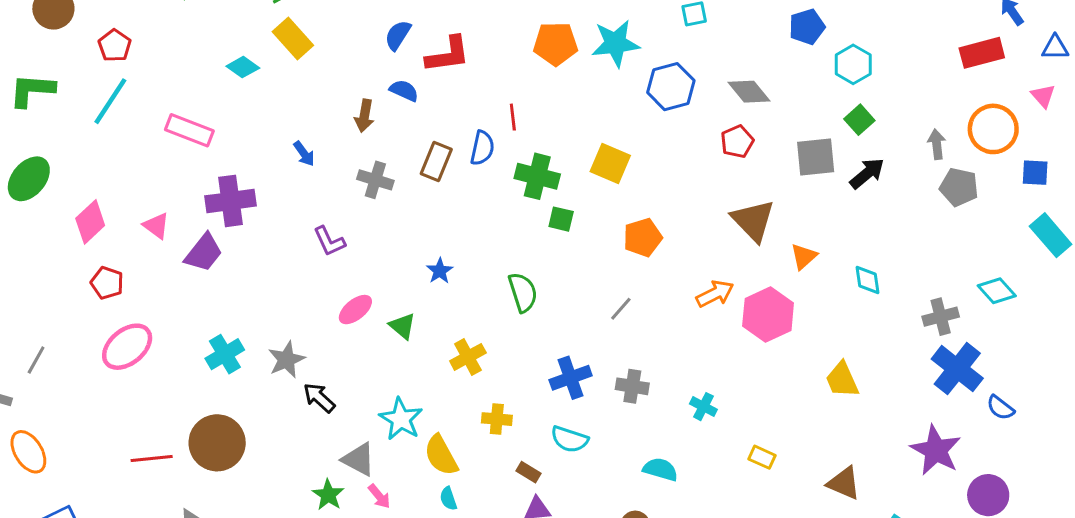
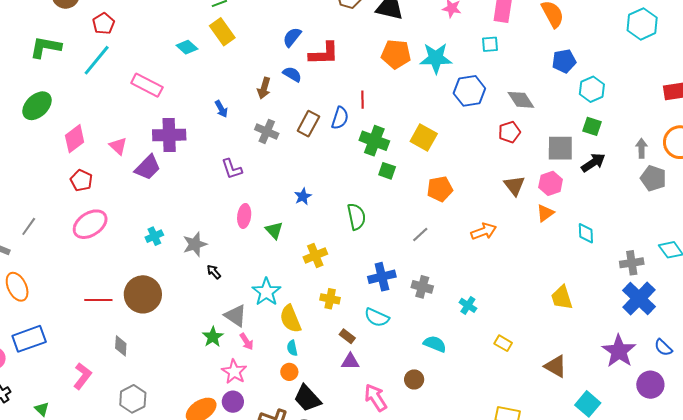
green square: (859, 120) -> (592, 126), turned -36
brown triangle: (753, 221) -> (514, 186), size x0.7
pink ellipse: (355, 310) -> (244, 216), turned -50
pink hexagon: (768, 315) -> (551, 183), moved, size x0.7
cyan cross: (225, 354) -> (154, 236), size x0.7
black arrow: (319, 398) -> (214, 272), size x0.7
blue semicircle: (1000, 408) -> (663, 348), moved

